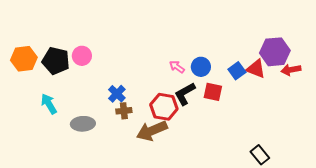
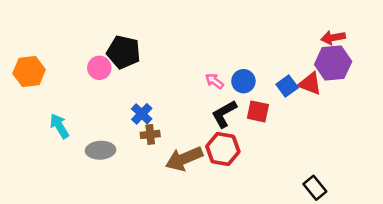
black pentagon: (56, 61) -> (124, 52), moved
red arrow: (291, 70) -> (333, 38), moved
red hexagon: (164, 107) -> (223, 149), moved

